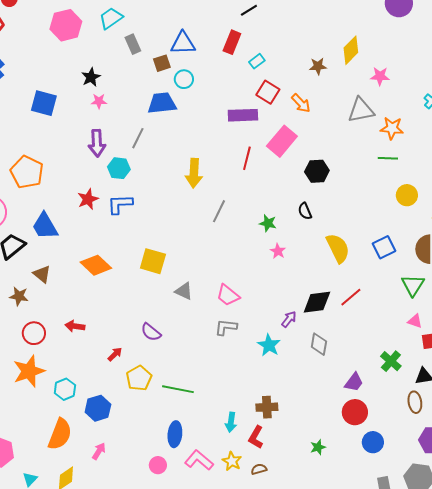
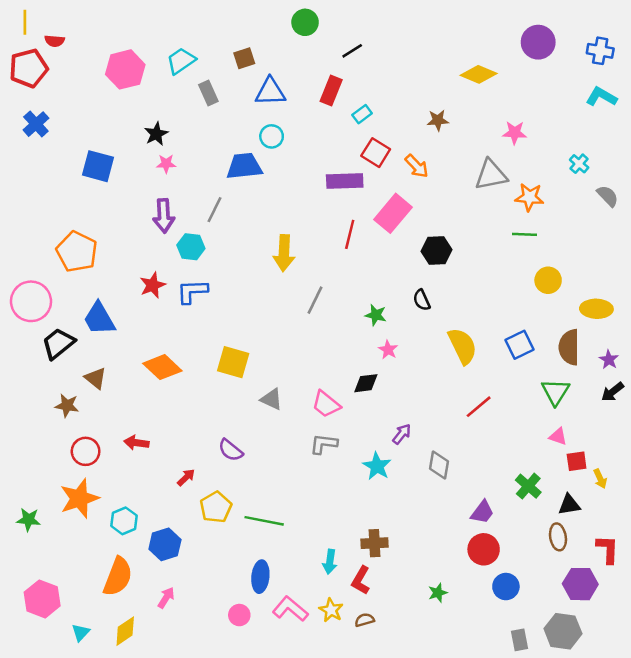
yellow diamond: (351, 50) -> (479, 74), moved, turned 68
brown square: (162, 63) -> (244, 58), moved
black diamond: (317, 302) -> (366, 383), moved, size x0.7

